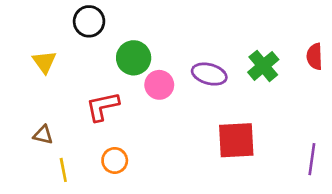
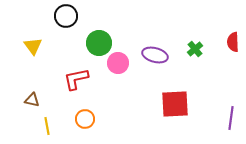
green cross: (263, 66) -> (195, 49), size x0.7

